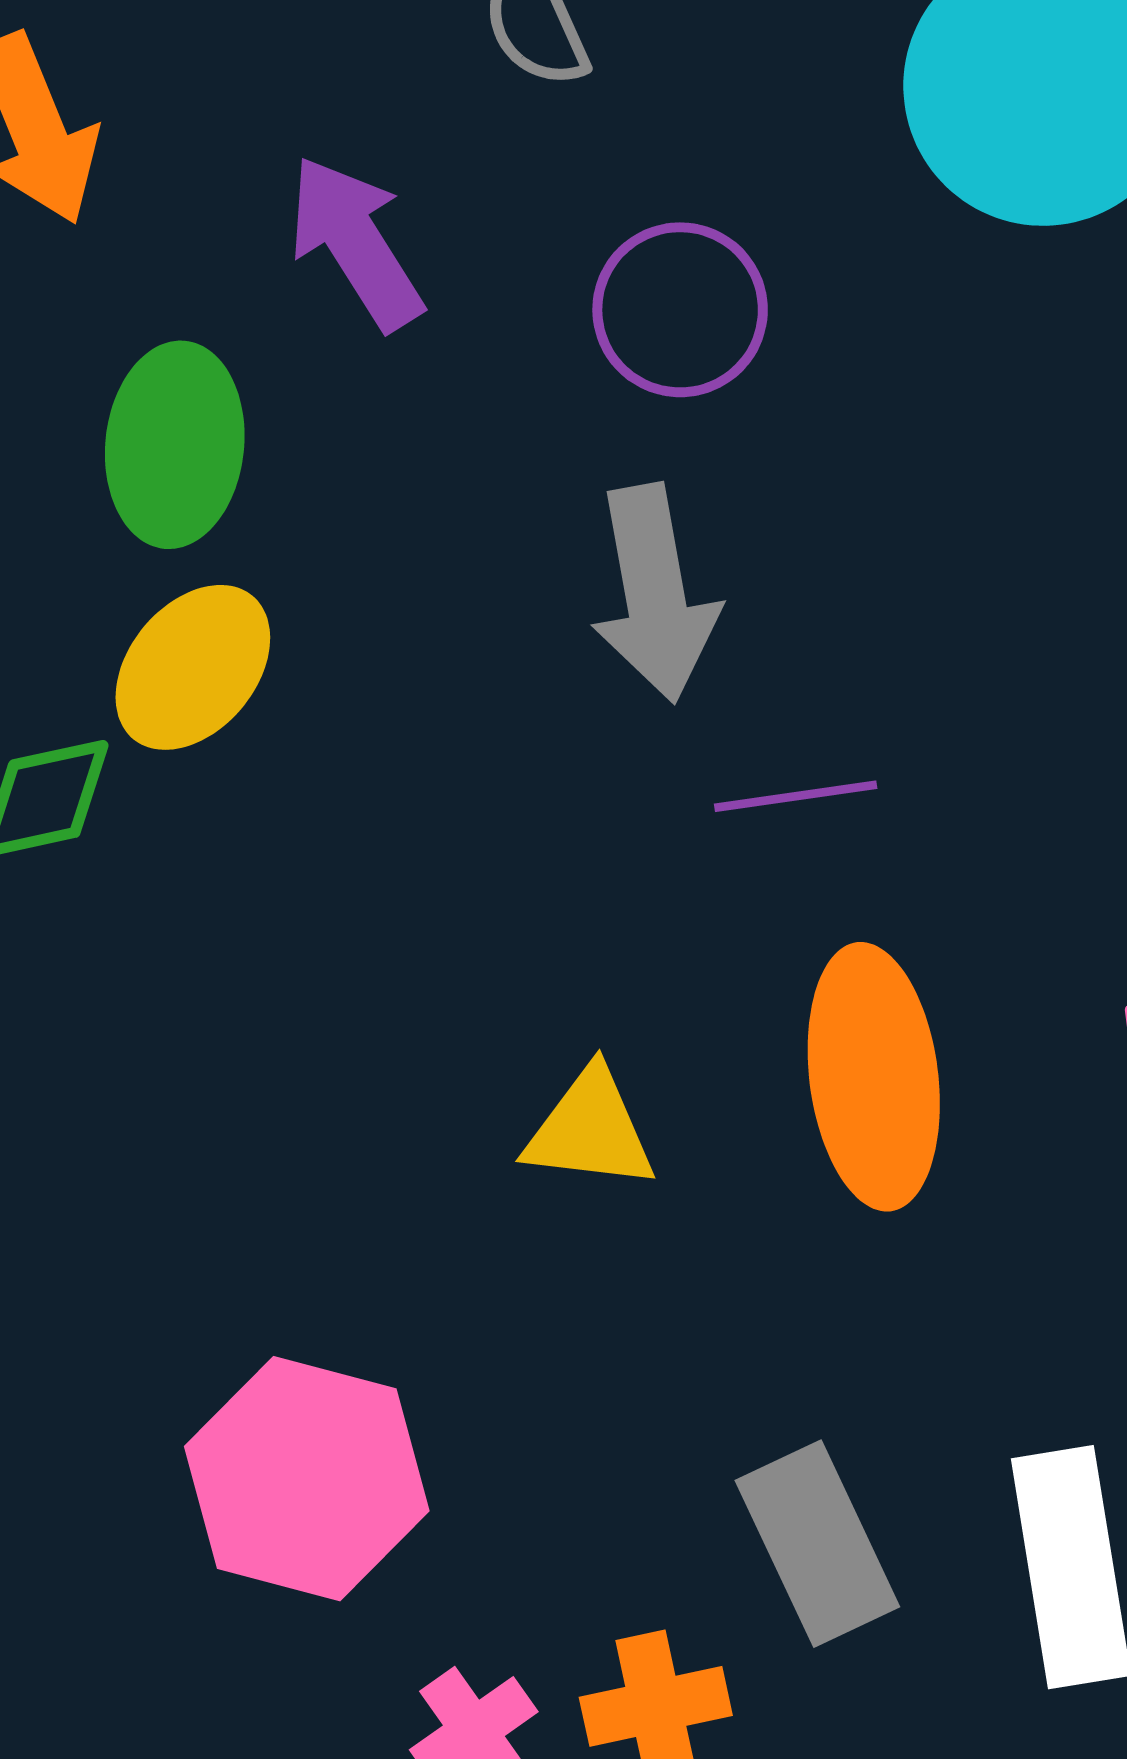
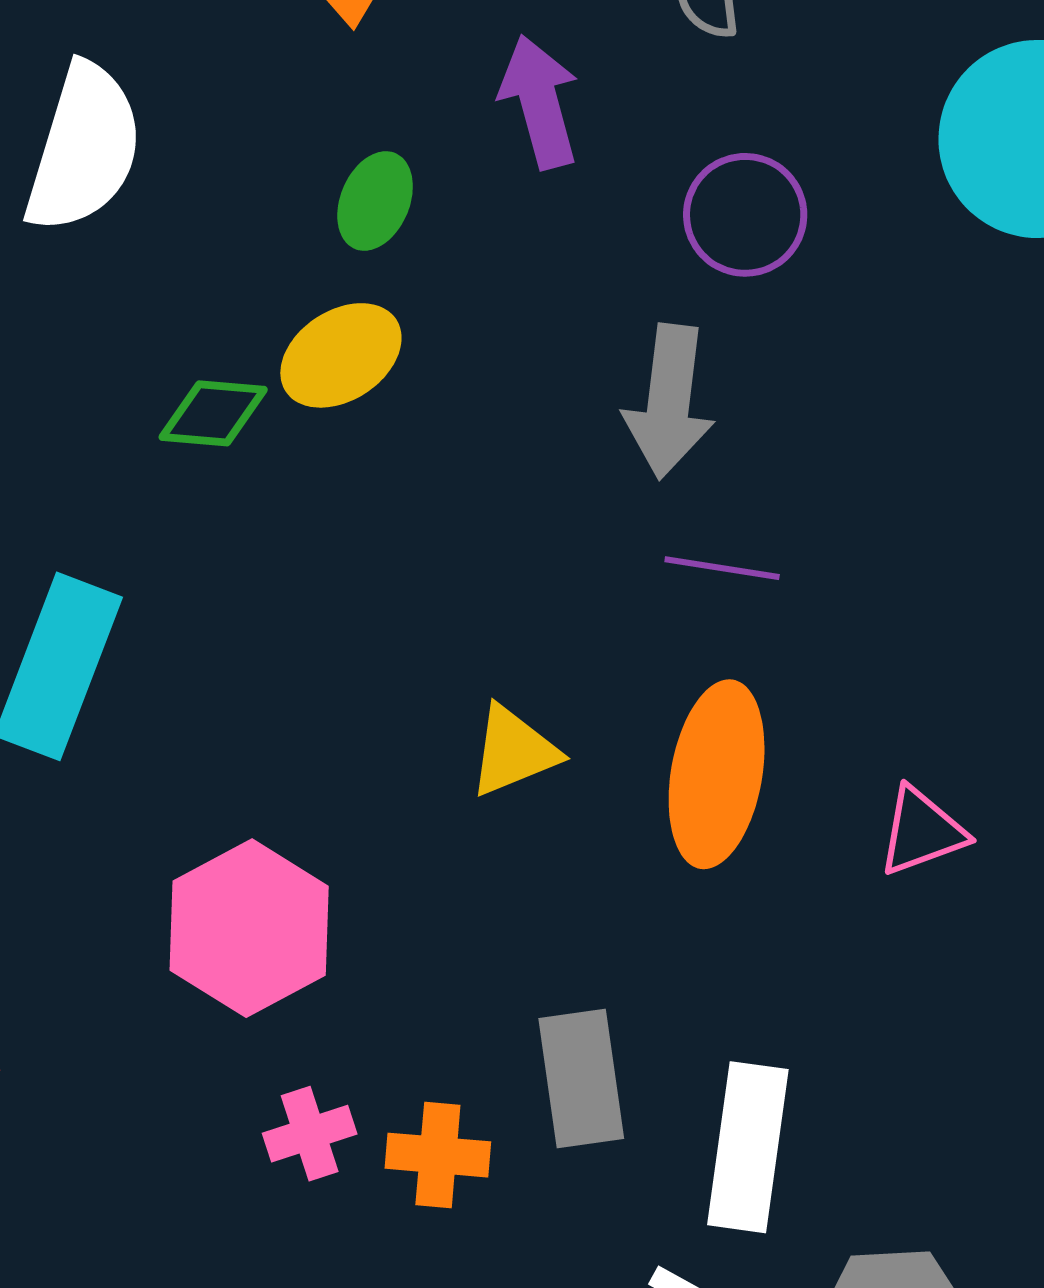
green ellipse: (175, 445) -> (375, 201), size x0.7
yellow triangle: (590, 1130) -> (514, 751), turned -46

